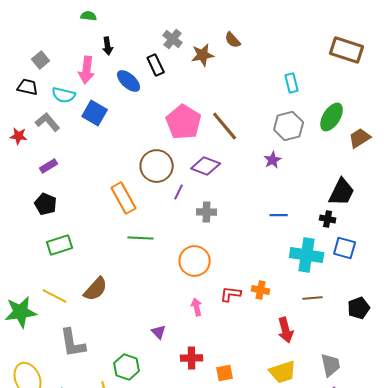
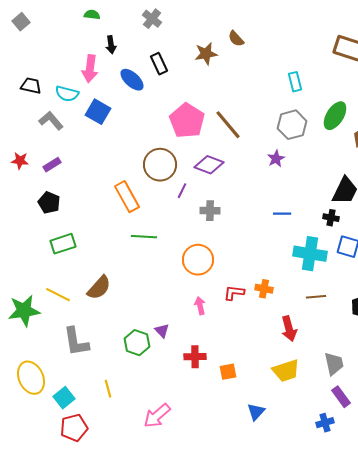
gray cross: (173, 39) -> (152, 19), moved
gray square: (41, 60) -> (21, 22), moved
red star: (19, 136) -> (20, 161), moved
green hexagon: (127, 367) -> (137, 343), moved

